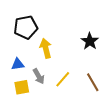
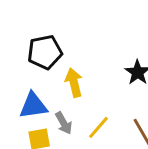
blue triangle: (18, 64) -> (33, 106), size x1.5

